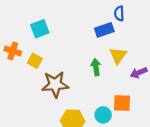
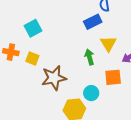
orange square: (122, 103) -> (113, 77), moved
cyan circle: (103, 115) -> (91, 93), moved

